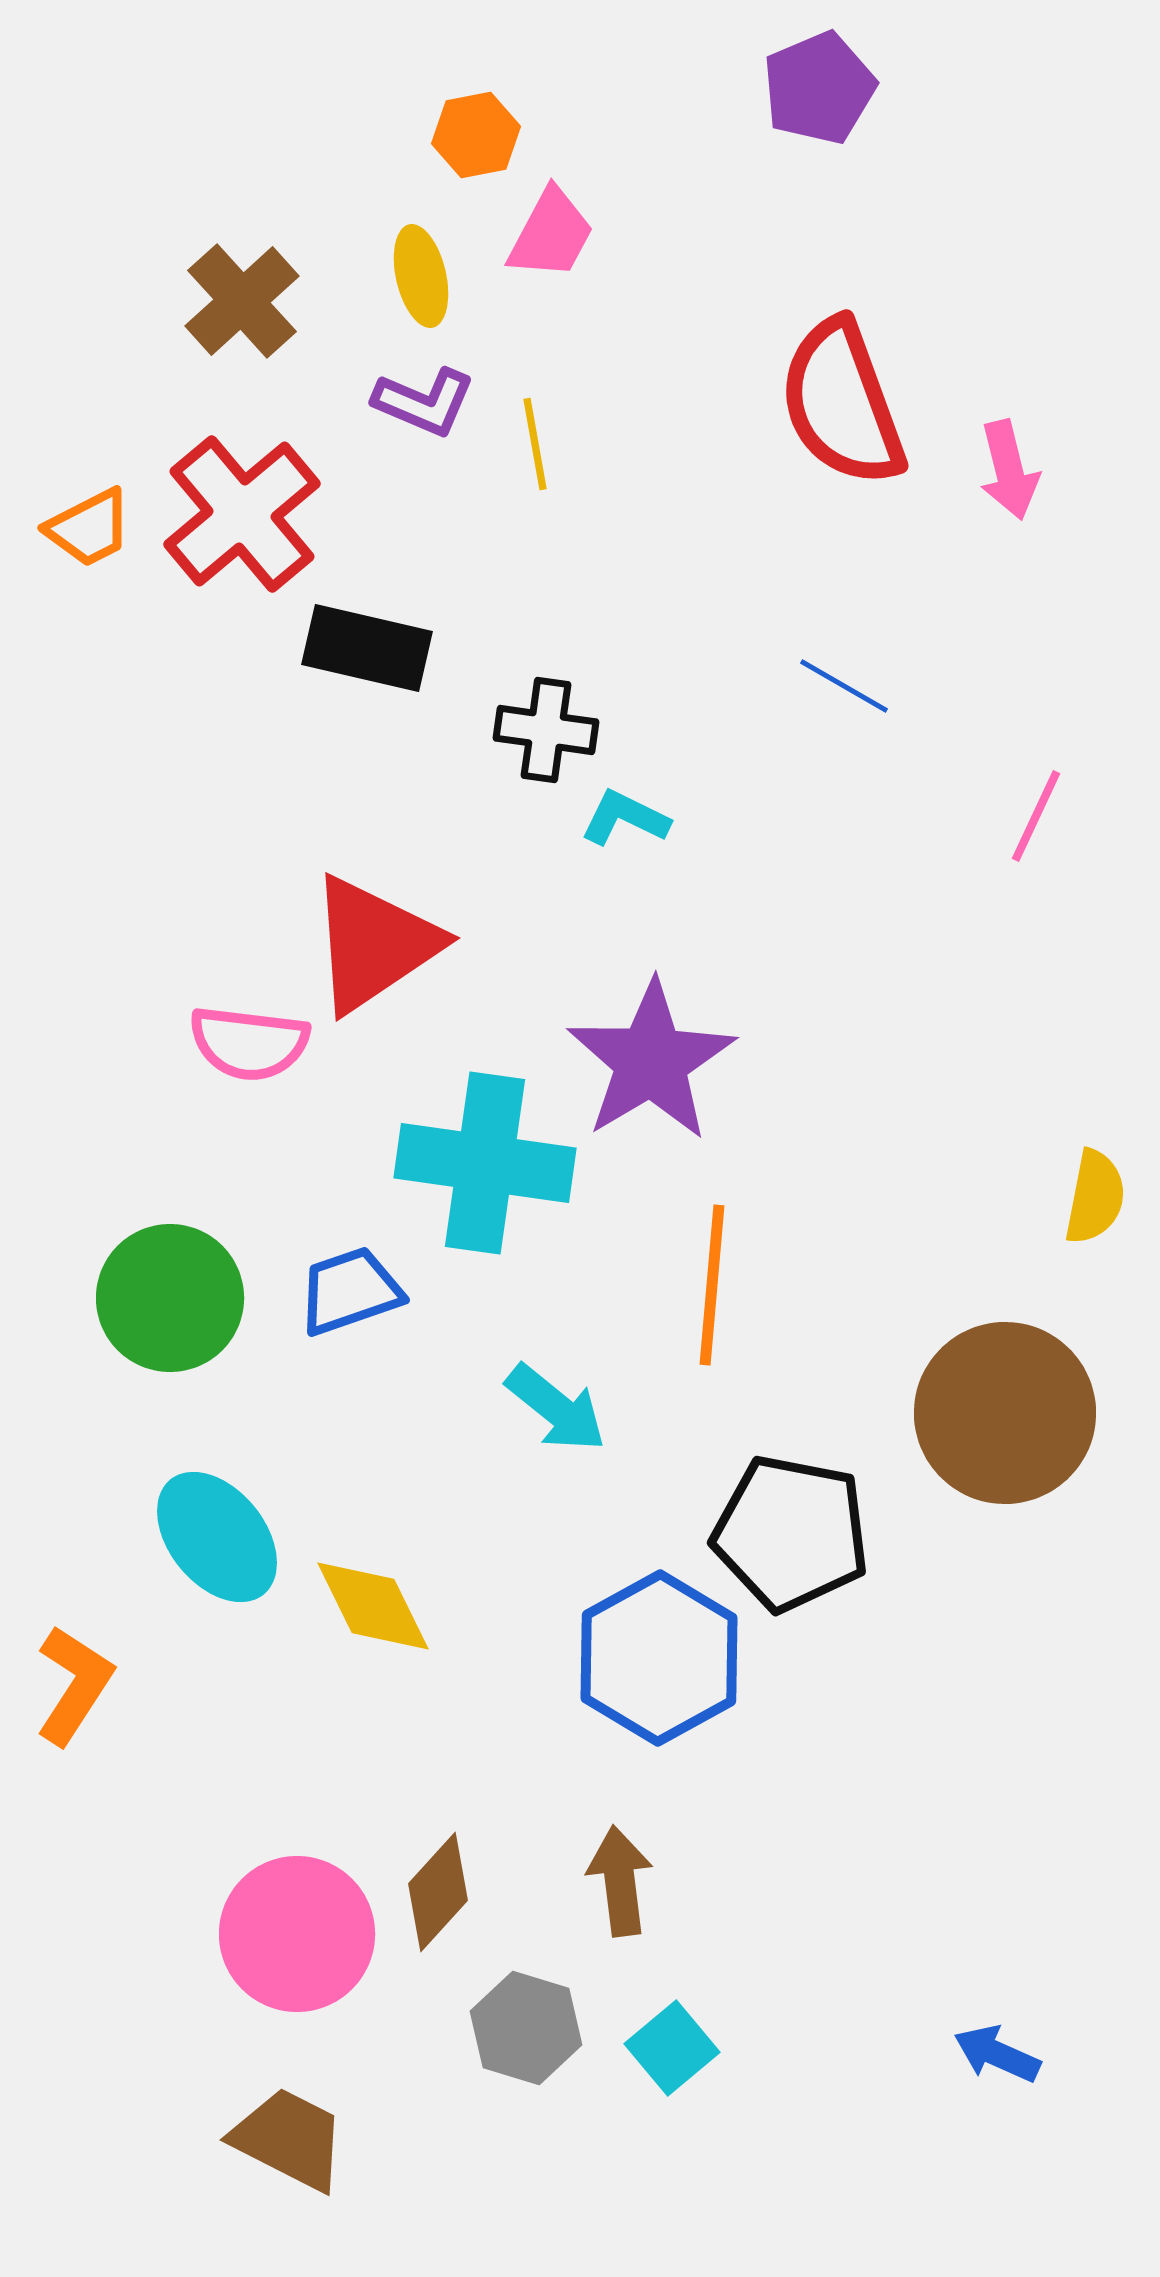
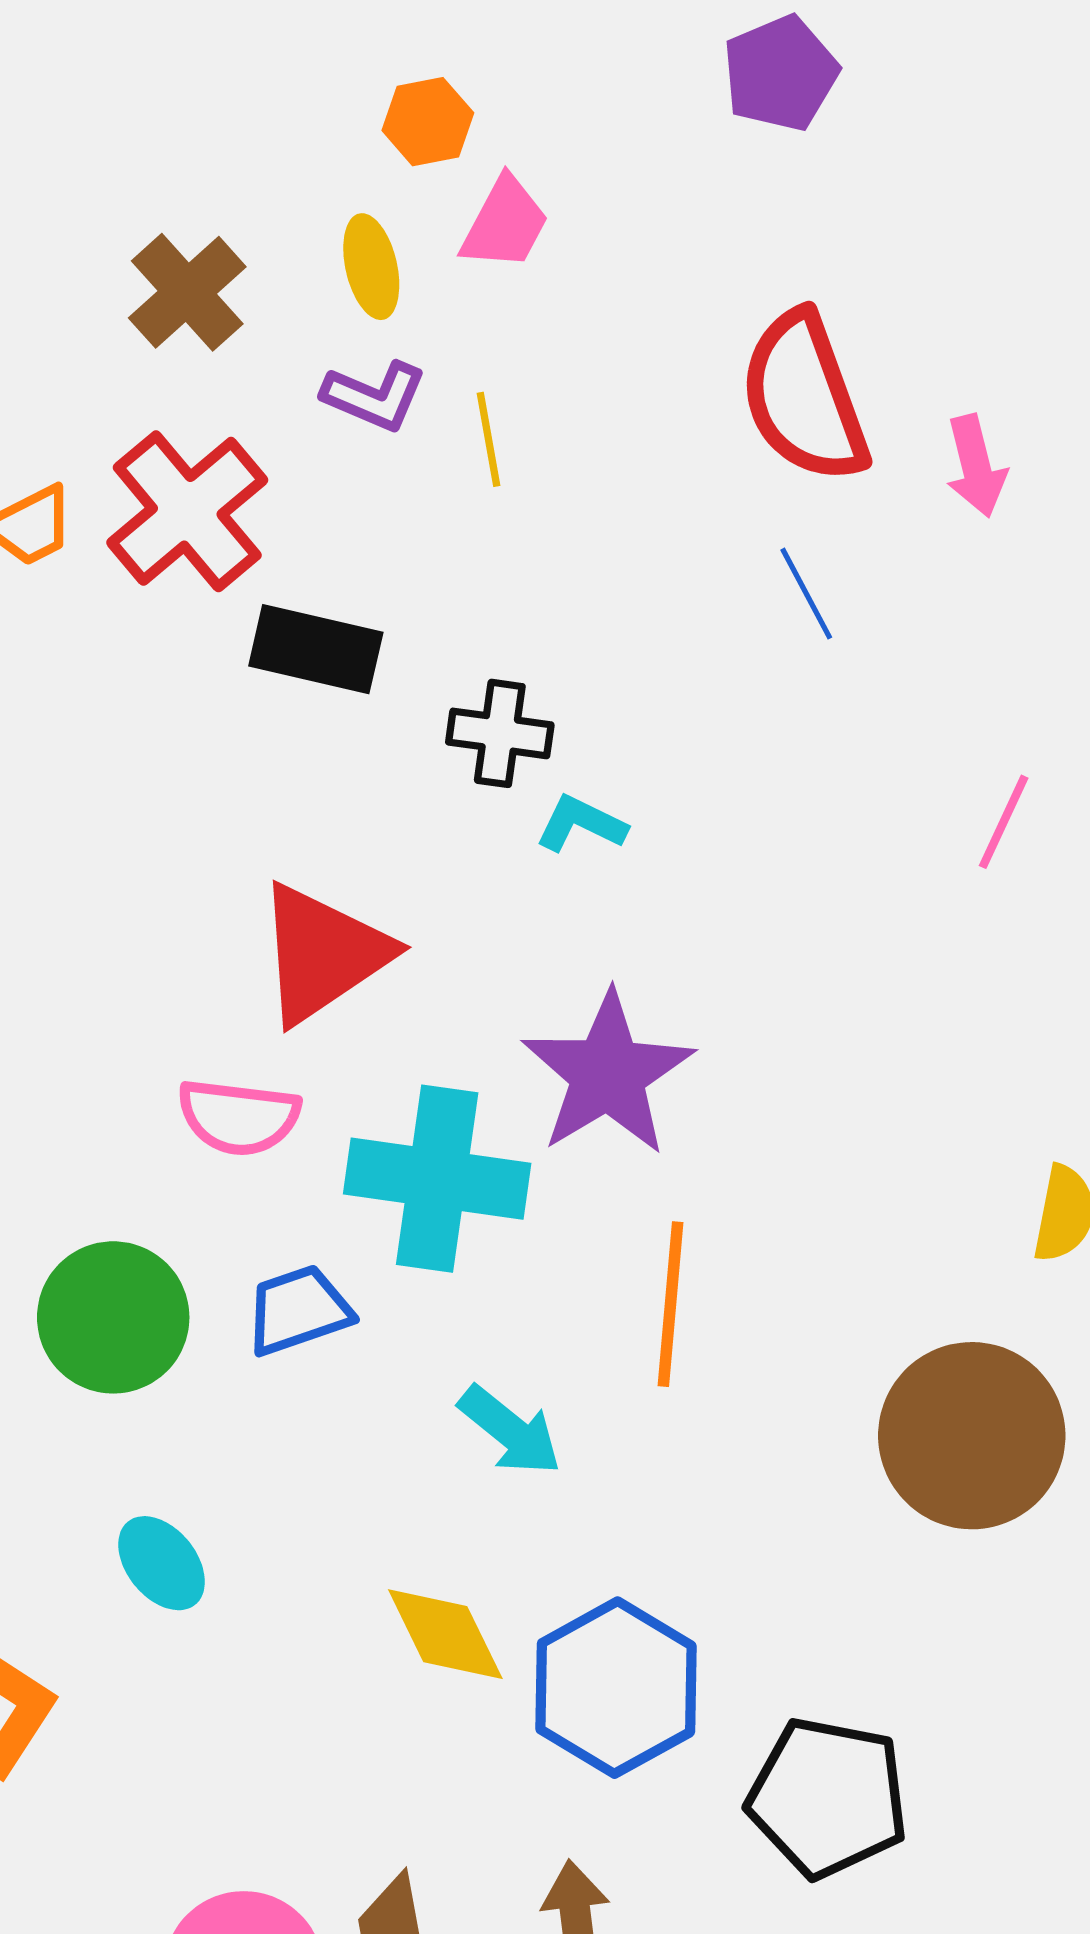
blue line: (844, 686) -> (806, 594), moved, turned 32
pink semicircle: (249, 1043) -> (239, 1117), moved
black pentagon: (791, 1533) -> (828, 1798), moved
cyan ellipse: (217, 1537) -> (162, 1563), size x0.7
yellow diamond: (373, 1606) -> (445, 1634), moved

